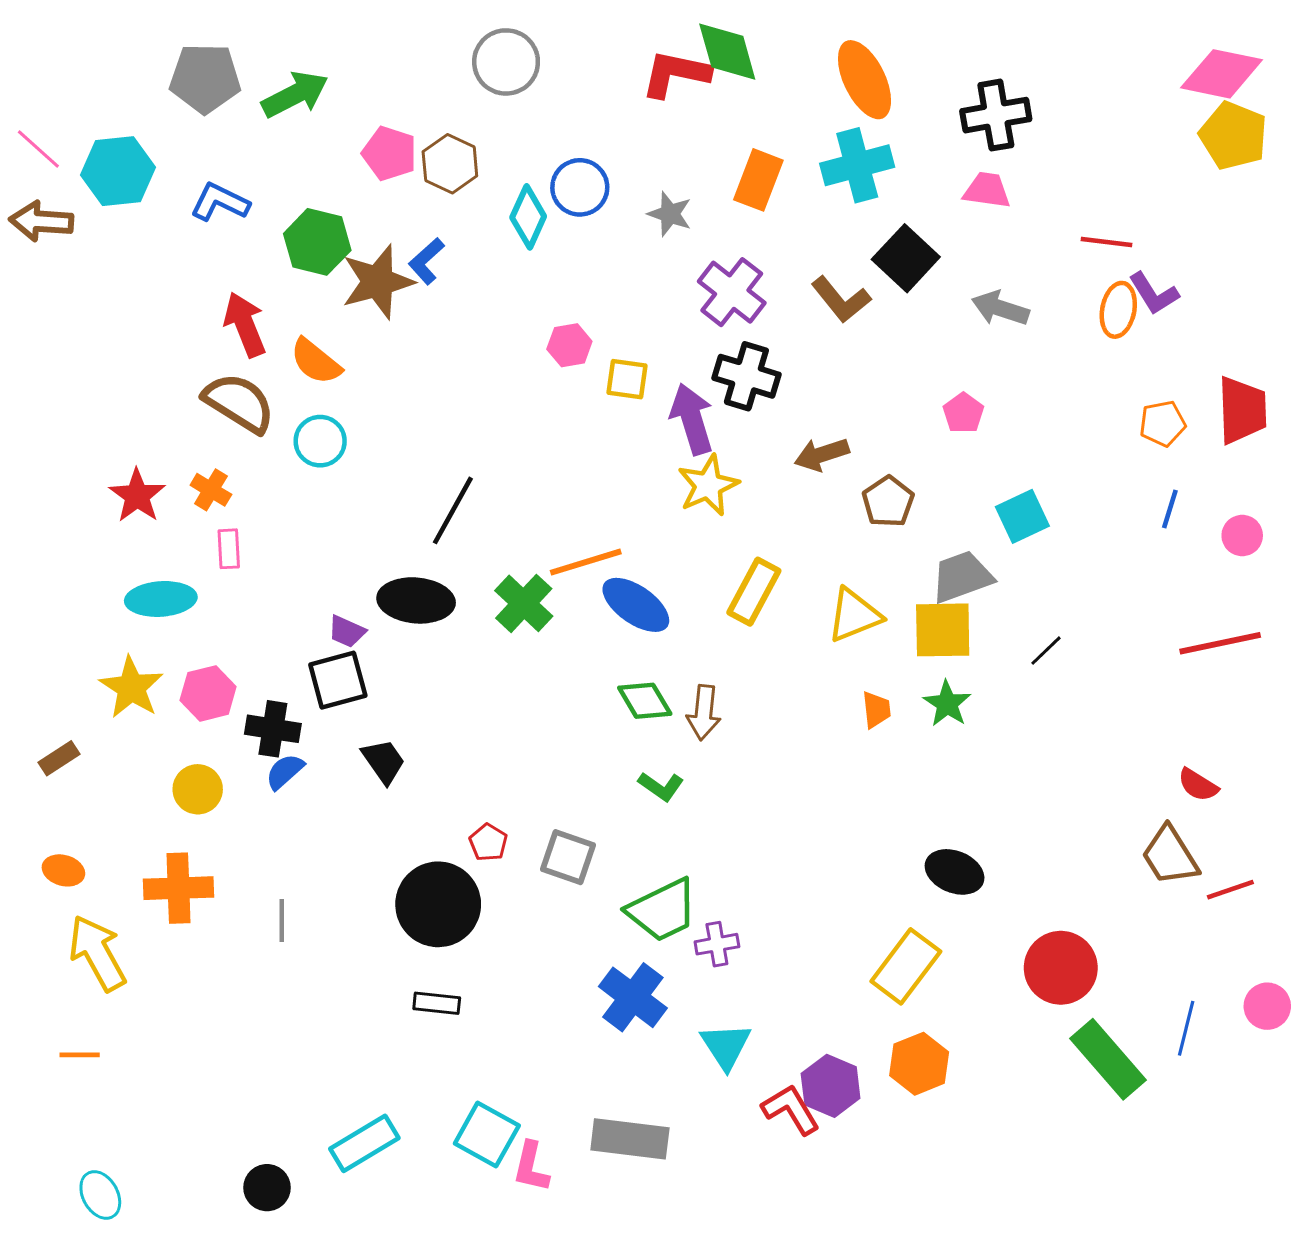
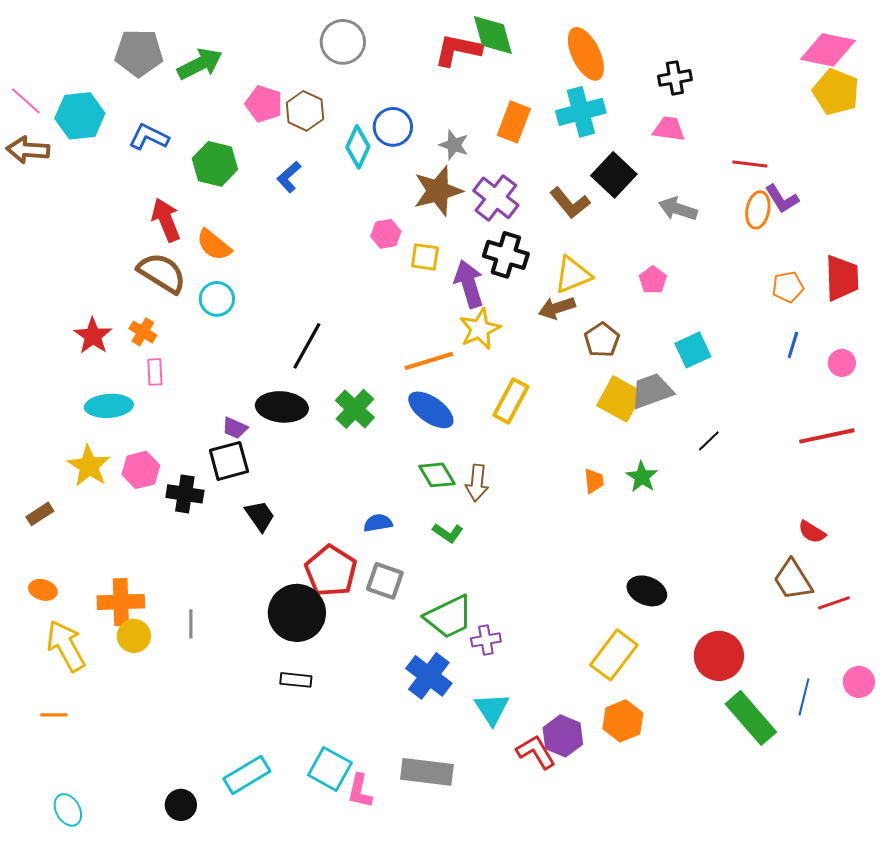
black cross: (996, 115) -> (675, 78), size x0.7
brown star: (378, 282) -> (438, 191), moved
orange line: (586, 562) -> (429, 361), moved
yellow triangle: (854, 615) -> (573, 275), moved
yellow square: (943, 630) -> (620, 399), moved, turned 30
blue semicircle: (285, 772) -> (378, 523), moved, turned 32
yellow circle: (198, 789) -> (134, 636), moved
red pentagon: (488, 842) -> (331, 571), size x2.0

